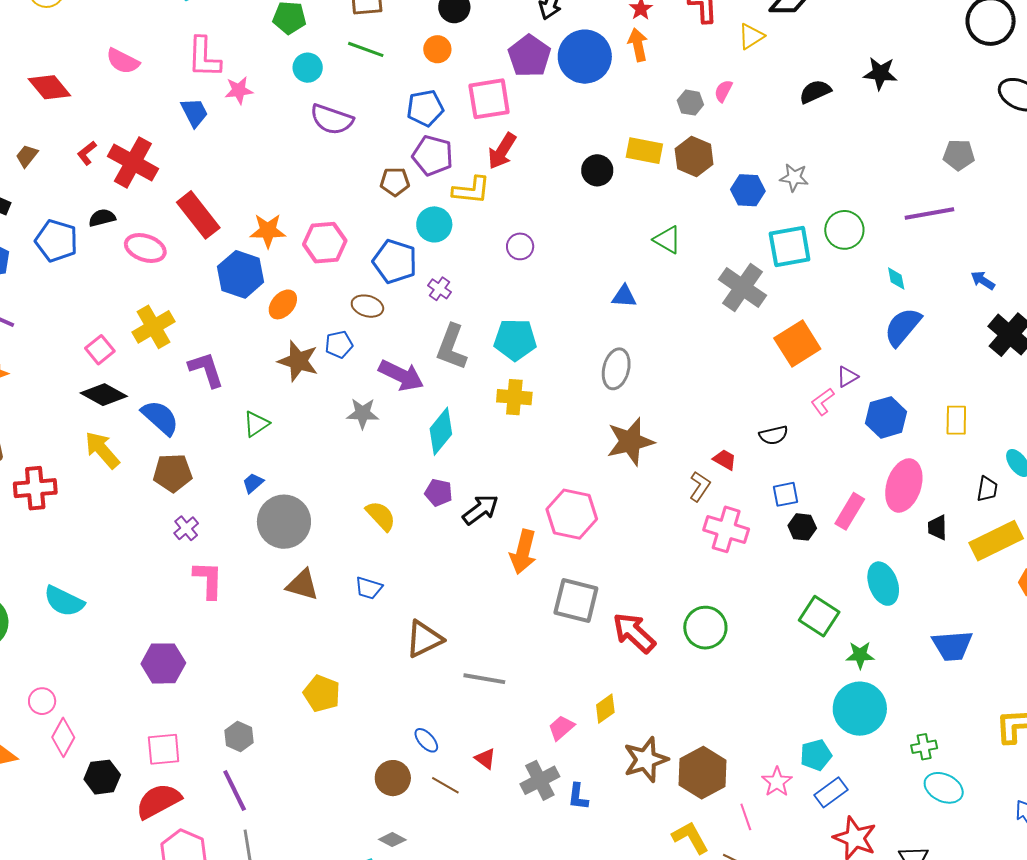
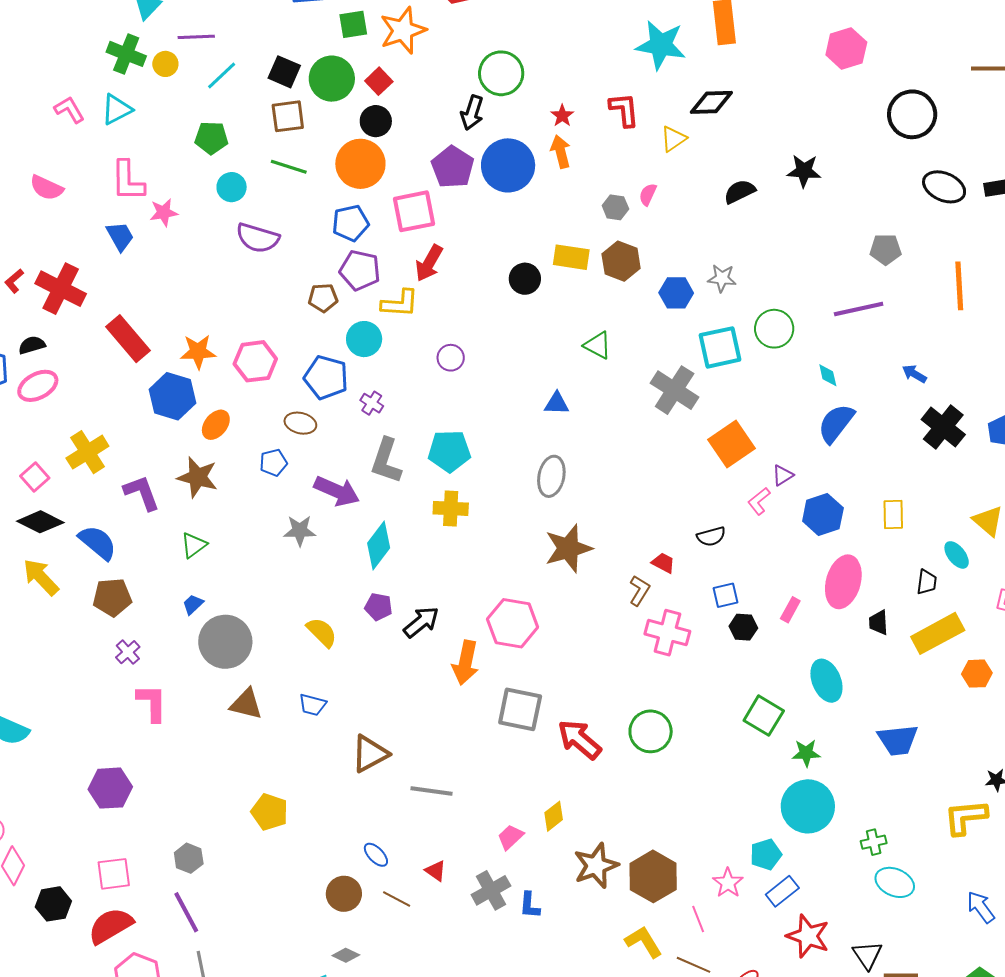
orange circle: (437, 49) -> (360, 164), size x1.8
pink ellipse: (145, 248) -> (38, 386), moved, turned -45
brown star: (298, 361) -> (198, 477), moved
pink rectangle: (850, 511) -> (790, 610), size x0.7

